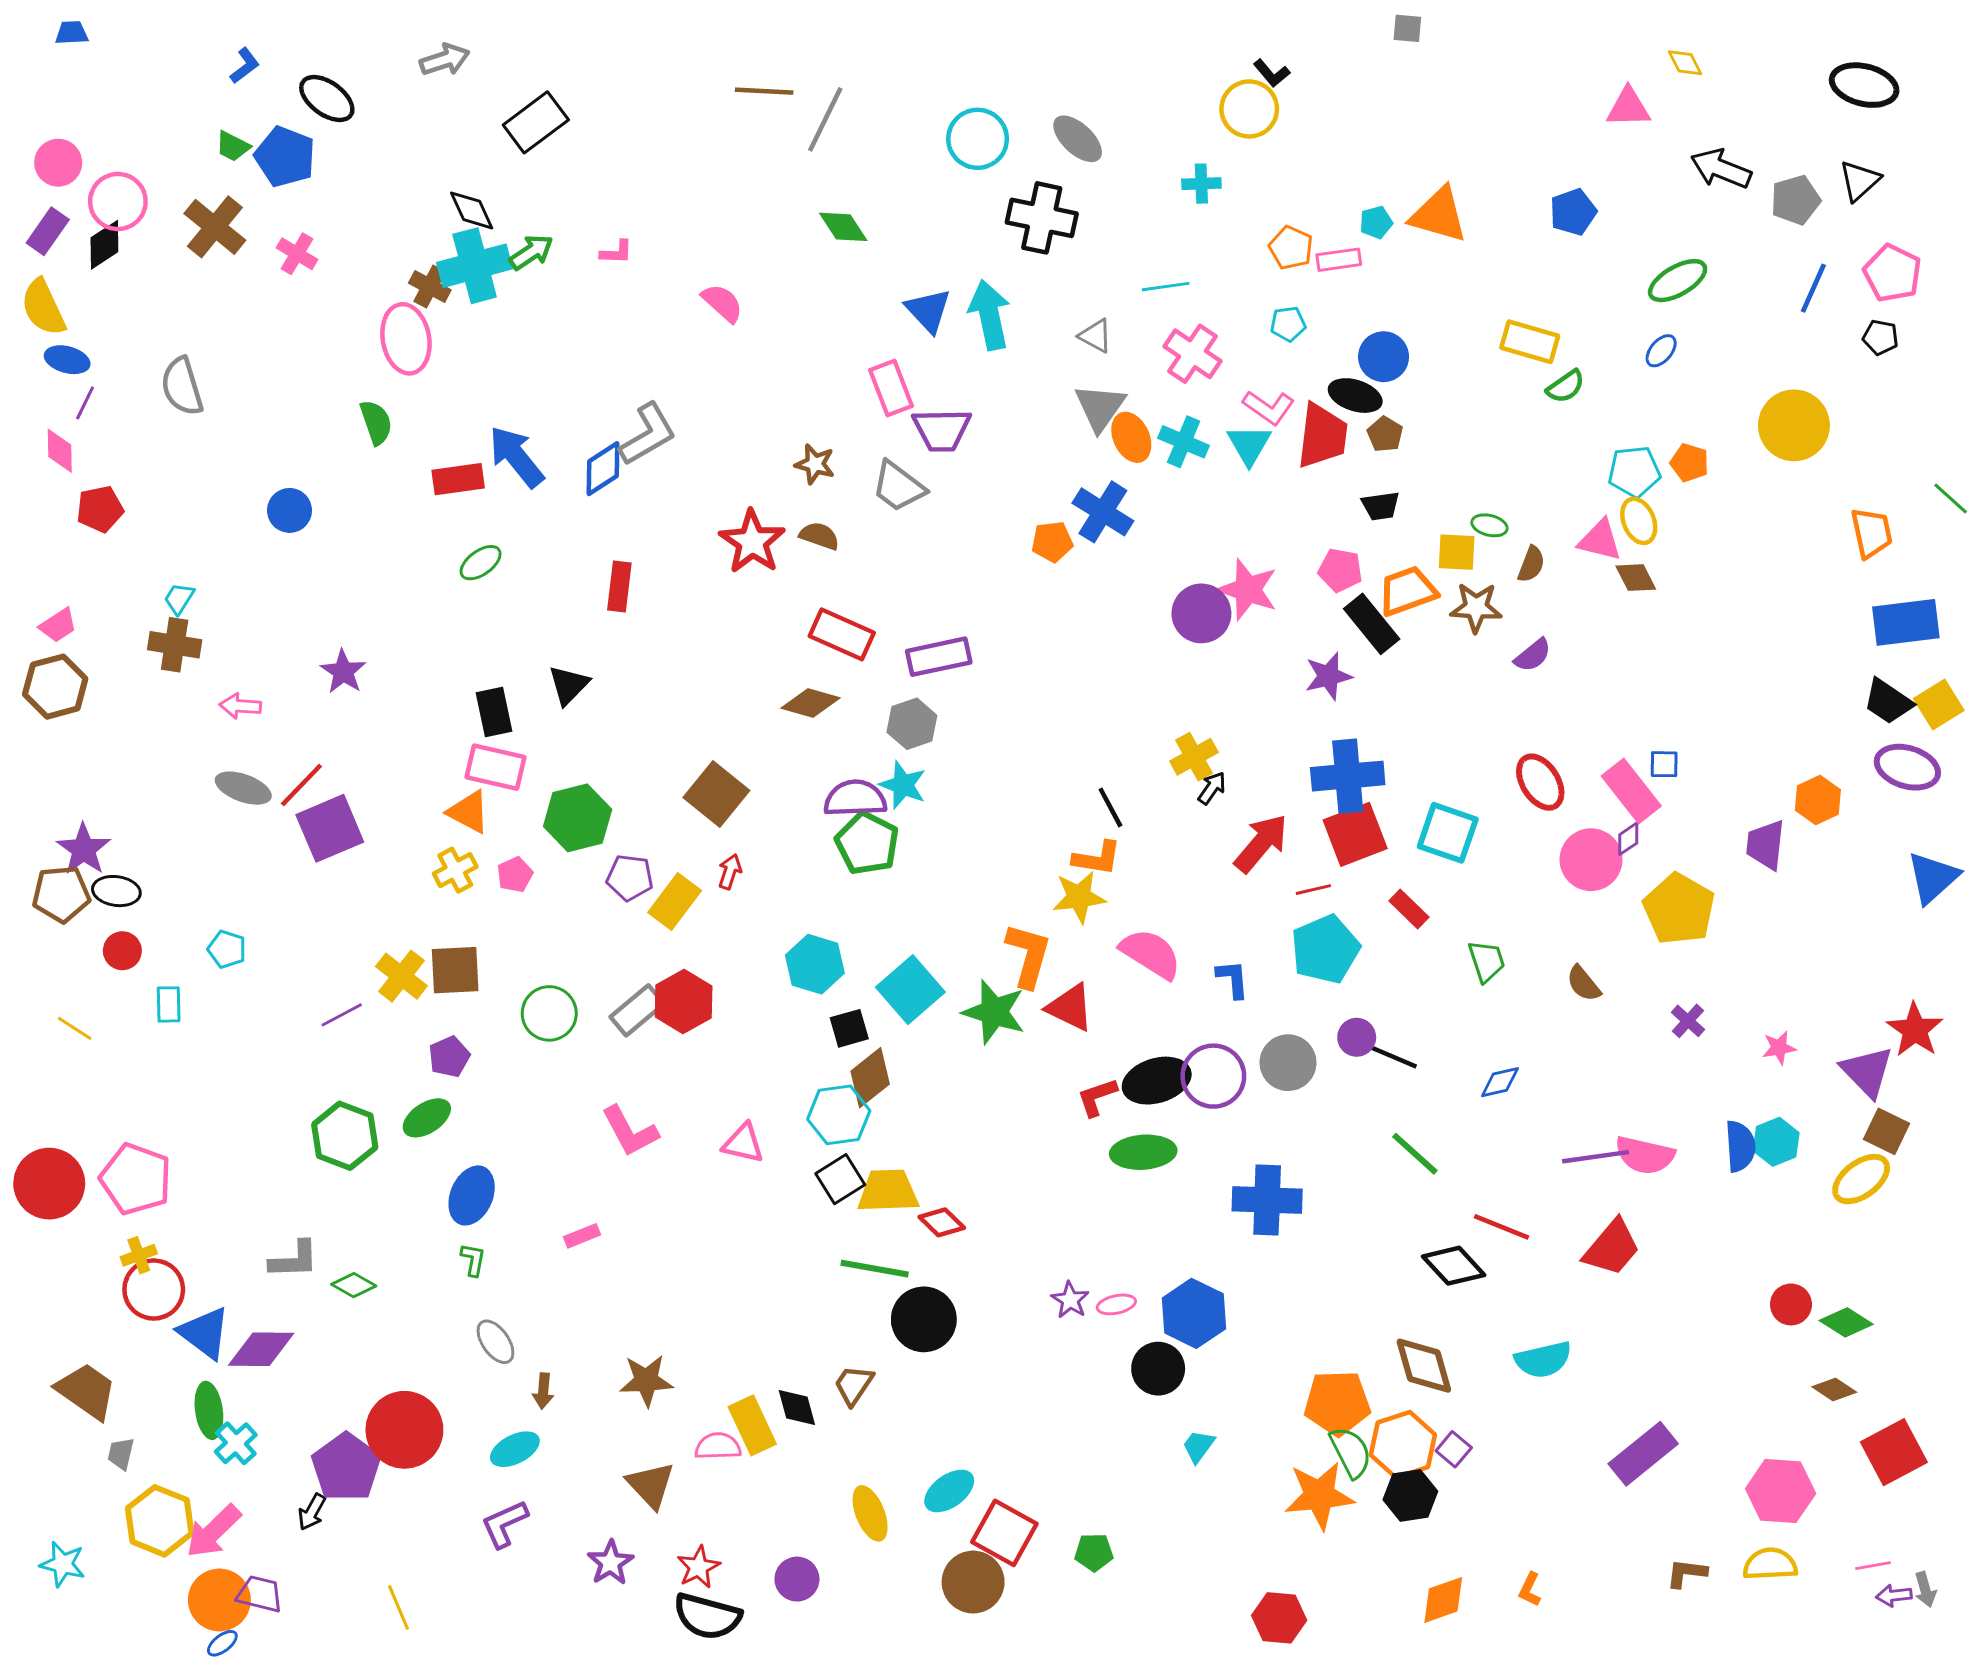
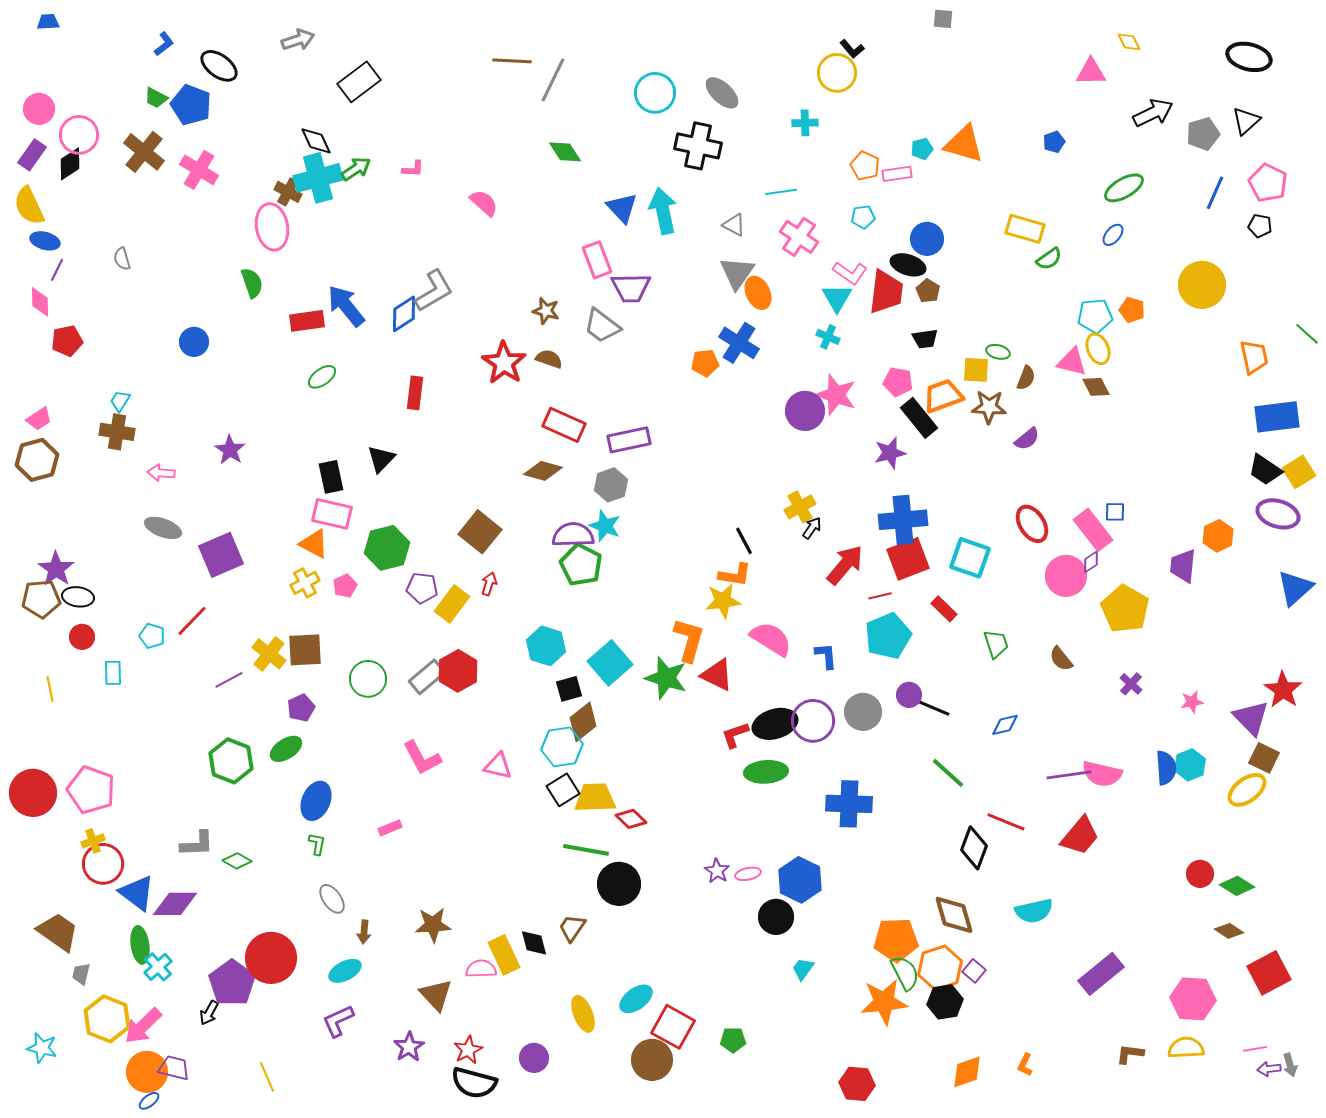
black arrow: (1721, 169) -> (1153, 113), turned 132
blue pentagon: (1573, 212) -> (1054, 142), size x0.7
pink cross: (297, 254) -> (199, 170), size x1.4
gray semicircle: (182, 387) -> (122, 259), size x0.6
cyan cross: (1184, 442) -> (828, 337), moved, size x0.7
red line: (301, 785) -> (192, 621), moved
yellow line: (75, 1028) -> (50, 689), turned 45
black diamond: (1454, 1266) -> (974, 848), turned 63

